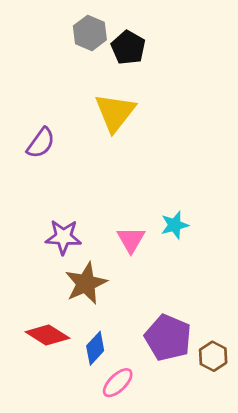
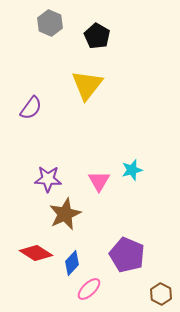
gray hexagon: (90, 33) -> (50, 23), moved
brown hexagon: (213, 356) -> (161, 294), moved

